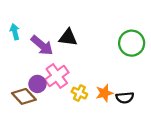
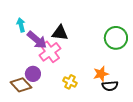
cyan arrow: (15, 32) -> (21, 25), moved
pink cross: (57, 76) -> (50, 52), moved
orange star: (104, 93) -> (101, 74), moved

